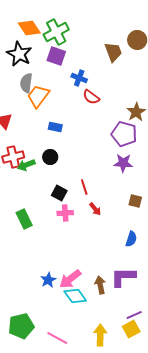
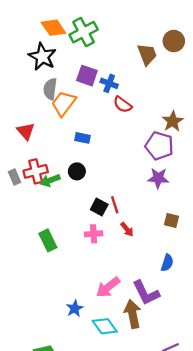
purple square: (56, 56) -> (87, 76), moved
black square: (59, 193) -> (99, 207), moved
purple L-shape: (123, 277) -> (146, 293), moved, turned -116
pink arrow: (70, 279) -> (108, 287), moved
brown arrow: (100, 285) -> (133, 314), size x1.4

